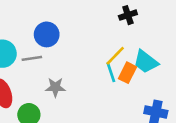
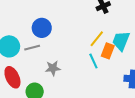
cyan trapezoid: (146, 62) -> (121, 41), turned 80
cyan line: (111, 72) -> (93, 61), moved

